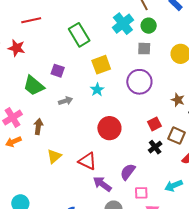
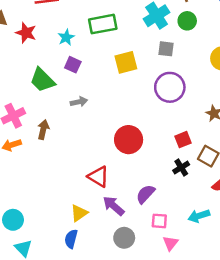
green rectangle: (79, 35) -> (103, 24), turned -75
gray square: (144, 49) -> (166, 49), moved
cyan star: (97, 90) -> (66, 37), moved
yellow triangle: (54, 156) -> (79, 213), moved

